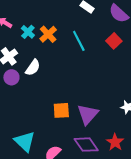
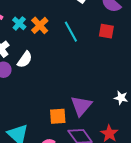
red square: (114, 41) -> (106, 31), turned -35
orange square: (61, 110) -> (58, 116), moved

